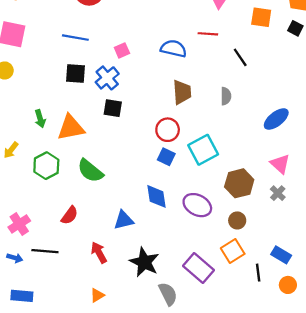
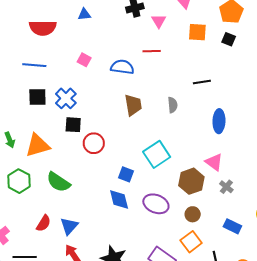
pink square: (122, 50) -> (84, 60), moved, turned -32
black line: (240, 57) -> (202, 82), moved, turned -60
blue ellipse: (276, 119) -> (219, 121), turned -45
red circle: (168, 130) -> (94, 143), moved
blue square: (166, 157) -> (126, 174), moved
pink triangle: (280, 164) -> (214, 162), moved
blue triangle: (124, 220) -> (69, 226), moved, turned -30
blue rectangle: (281, 255) -> (232, 226), moved

